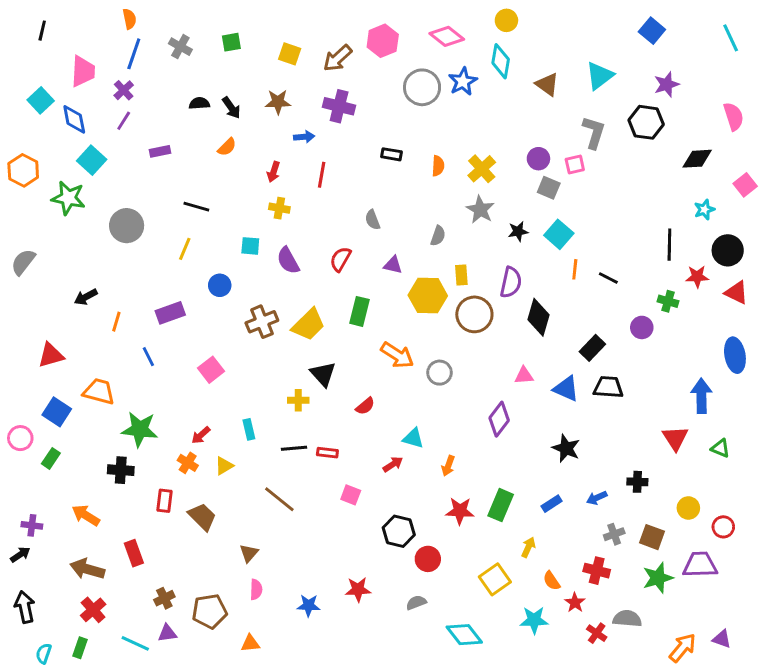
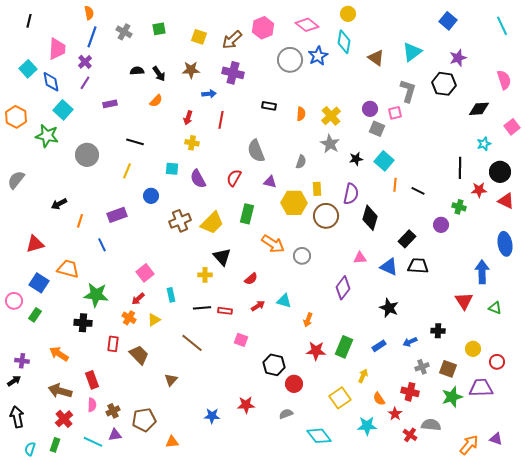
gray semicircle: (373, 220) -> (256, 151), size x1.6
pink square: (211, 370) -> (145, 273), moved
red arrow: (393, 464) -> (258, 306), moved
pink semicircle: (256, 589) -> (92, 405), moved

